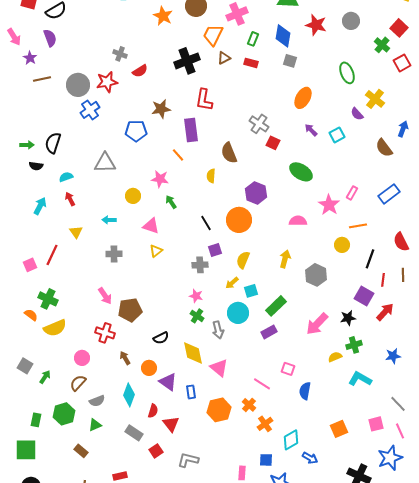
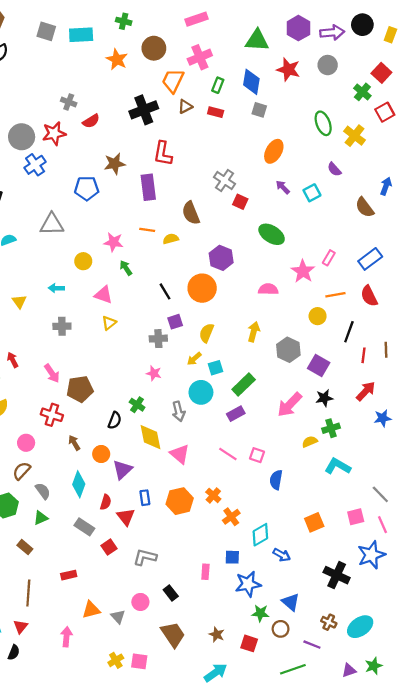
yellow cross: (375, 99) -> (355, 136), moved
orange line: (178, 155) -> (147, 230), moved, turned -40
yellow semicircle: (211, 176) -> (171, 239), turned 72
red arrow: (70, 199) -> (13, 360), moved
red semicircle: (401, 242) -> (369, 296), moved
purple square: (364, 296) -> (319, 365), moved
green cross: (197, 316) -> (137, 405), moved
black semicircle: (161, 338) -> (115, 420), turned -42
blue star: (393, 356) -> (383, 418), moved
purple triangle: (168, 382) -> (122, 470), turned 42
pink line: (262, 384) -> (228, 454), moved
blue rectangle: (191, 392) -> (145, 498), moved
gray semicircle: (97, 401) -> (43, 491), turned -105

